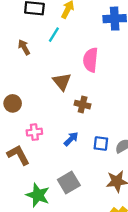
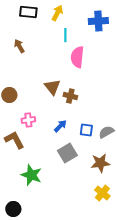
cyan line: (54, 35) -> (65, 35), moved, turned -32
brown triangle: (62, 82) -> (52, 87), moved
gray square: (69, 183) -> (67, 153), moved

